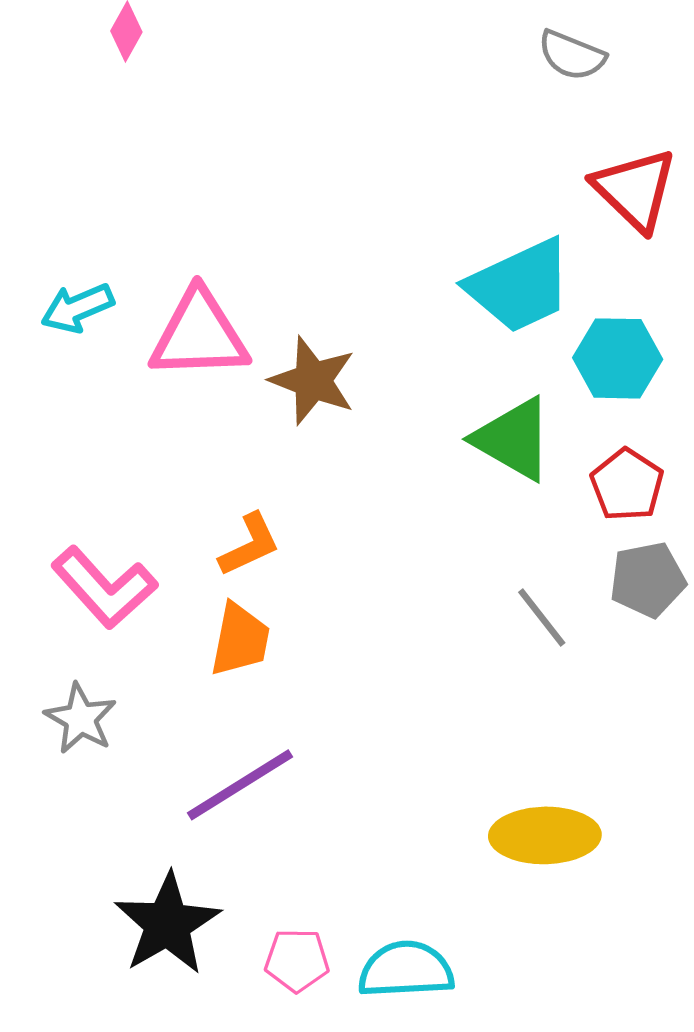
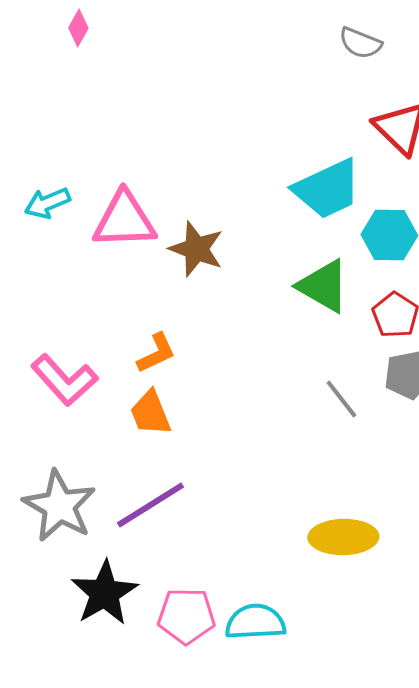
orange trapezoid: (240, 640) -> (150, 413), turned 147
gray star: (81, 719) -> (59, 506), moved, size x1.6
pink pentagon: (297, 960) -> (186, 616), size x1.4

